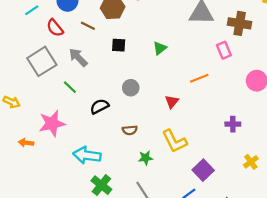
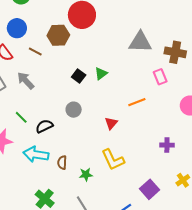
black square: (119, 45) -> (79, 76), moved, turned 32
green line: (70, 87) -> (21, 117), moved
brown semicircle: (130, 130) -> (62, 163), moved, turned 96
cyan arrow: (87, 155) -> (36, 154), moved
purple square: (203, 170) -> (150, 189), moved

